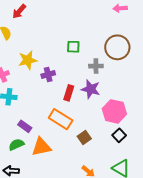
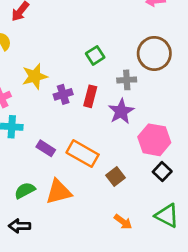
green square: (73, 47) -> (95, 55), turned -32
purple star: (91, 89) -> (121, 111), turned 30
red rectangle: (69, 93) -> (90, 96), moved
purple rectangle: (25, 126) -> (46, 148), moved

